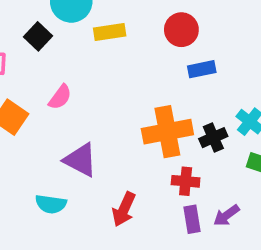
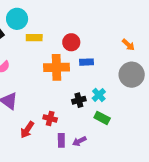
blue rectangle: (202, 69) -> (86, 62), moved
orange cross: (167, 132) -> (57, 67), moved
red cross: (186, 181) -> (50, 118), moved

